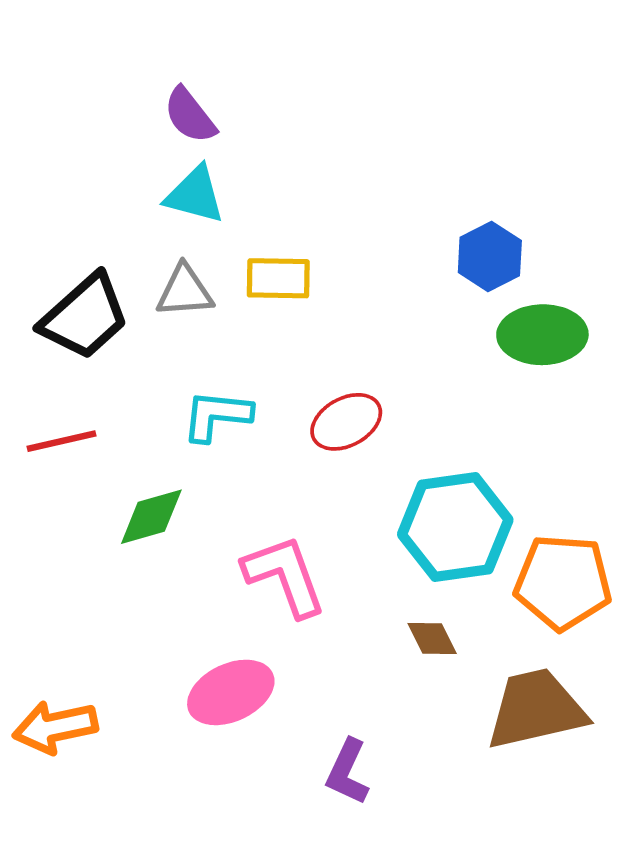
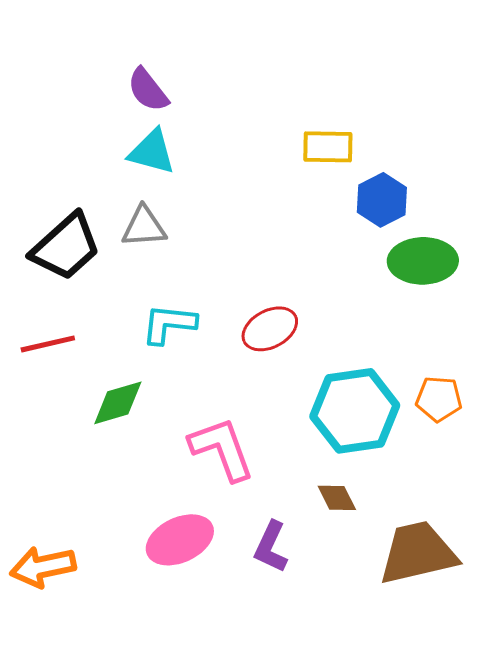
yellow rectangle: (278, 278) -> (328, 147), moved
orange pentagon: (563, 582) -> (439, 399), moved, size x0.6
purple L-shape: (348, 772) -> (271, 547), moved

